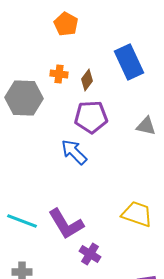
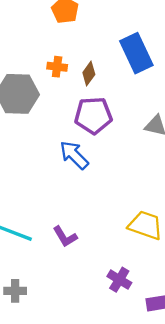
purple L-shape: (66, 224) -> (65, 237), size x0.6
purple cross: (90, 254) -> (119, 280), moved

